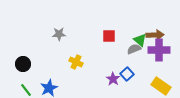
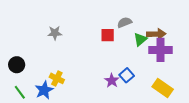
green triangle: (140, 40) -> (140, 39), turned 40
gray semicircle: (134, 49) -> (125, 22), moved
yellow cross: (76, 62) -> (57, 78), moved

